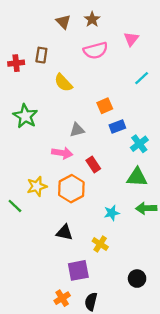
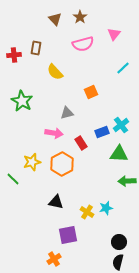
blue rectangle: (117, 126) -> (102, 132), moved
cyan star: (112, 213) -> (106, 208), moved
black semicircle: (91, 302) -> (118, 262), moved

